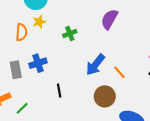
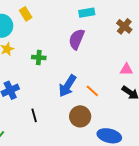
green cross: (70, 33) -> (39, 58), turned 32

